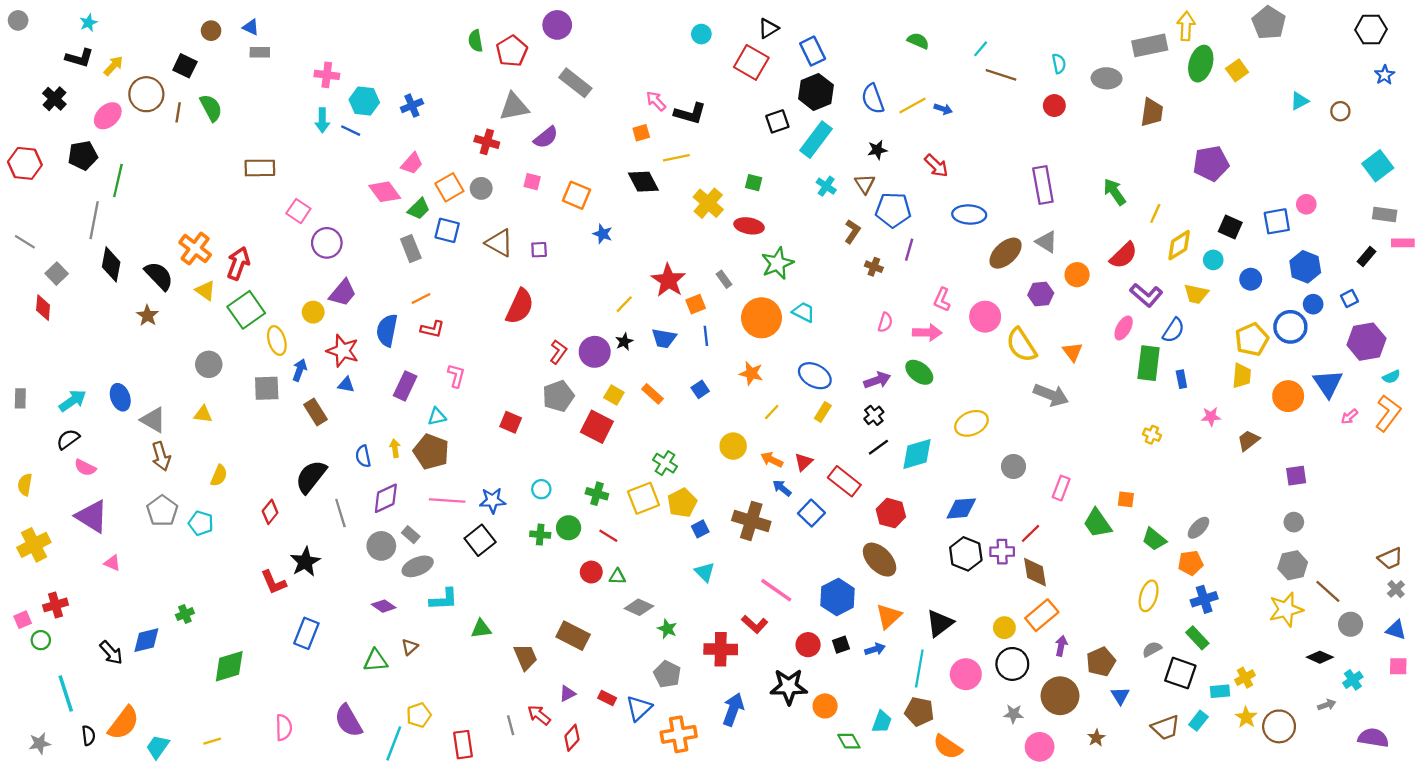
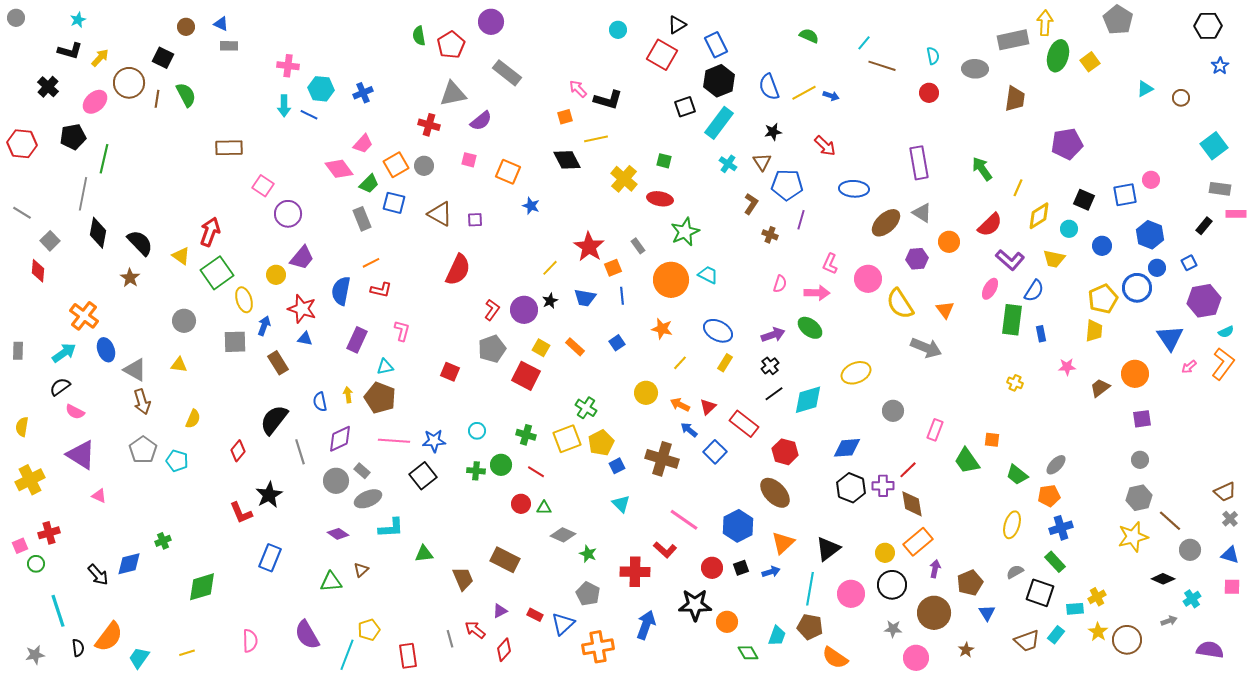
orange cross: (195, 249) -> (84, 316), moved
orange circle: (1288, 396) -> (1135, 374), moved

